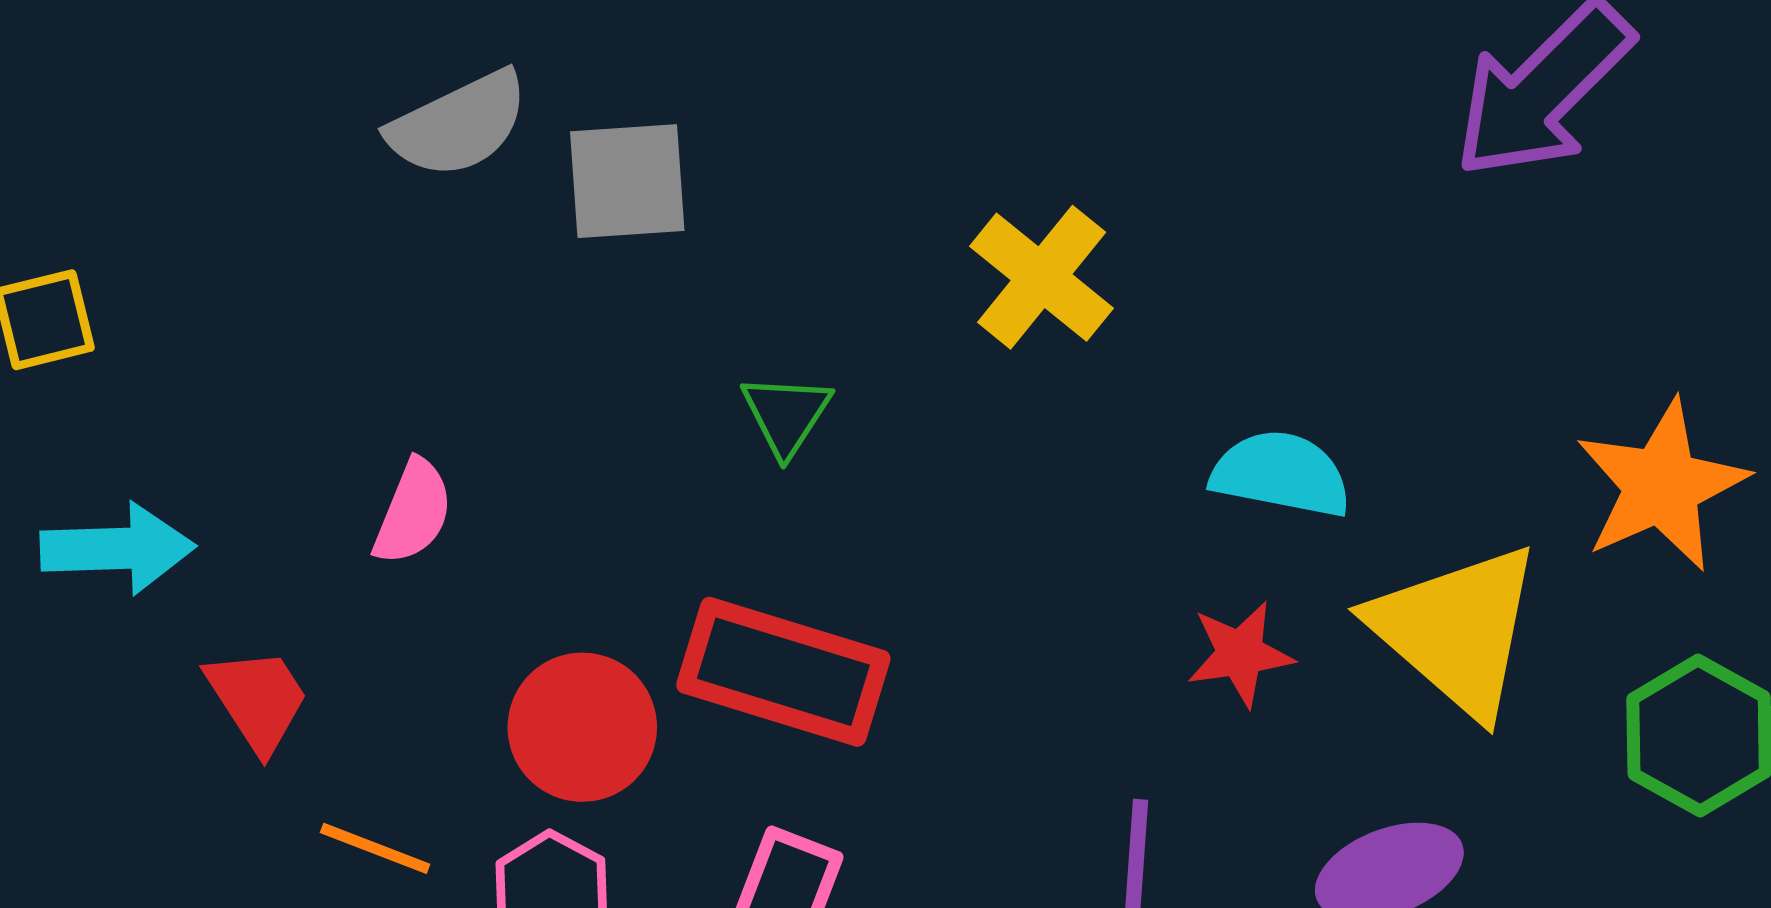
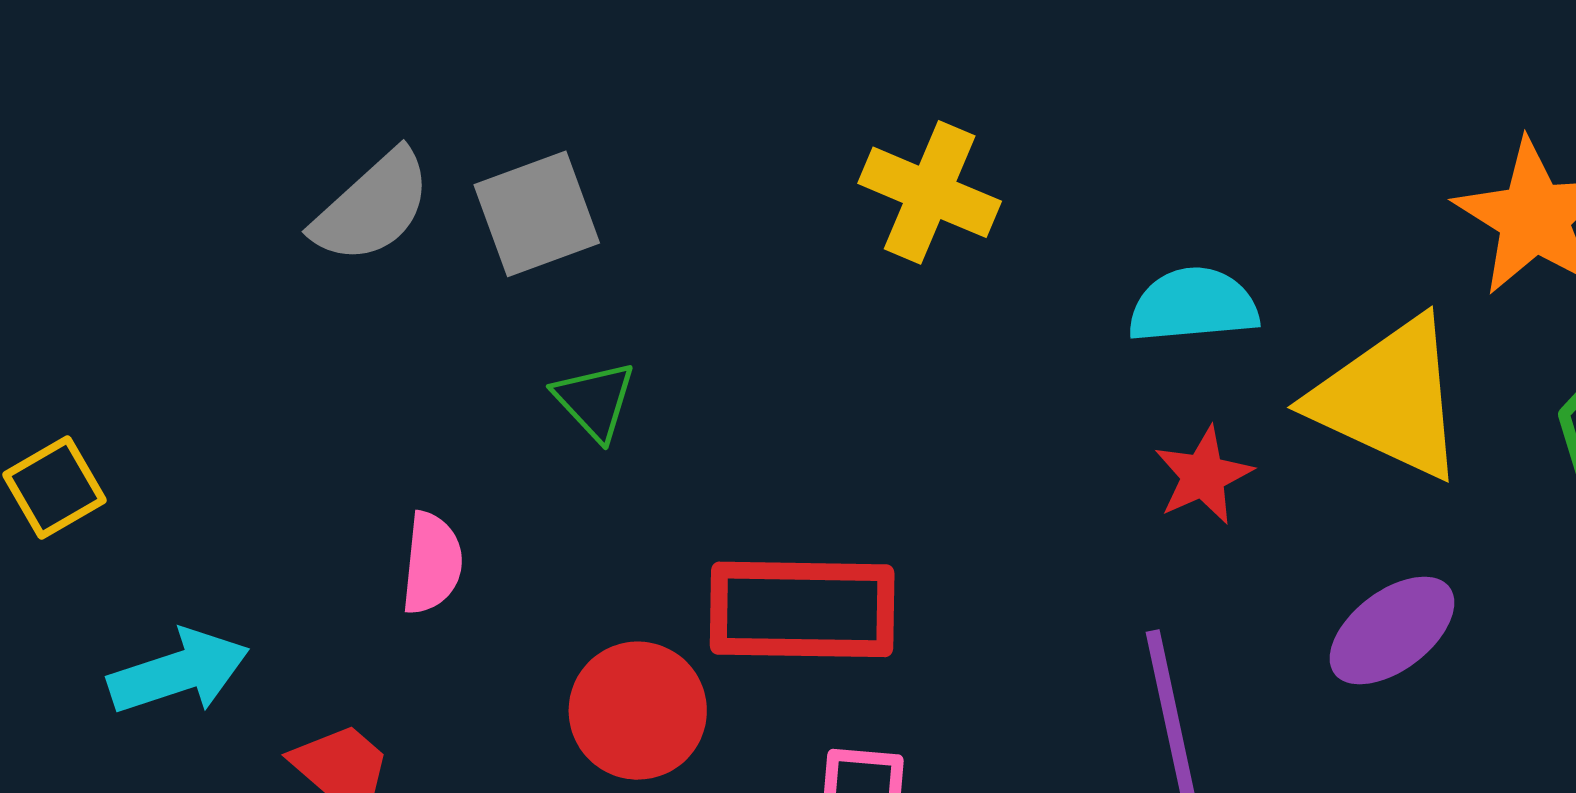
green triangle: (786, 414) -> (595, 401), moved

